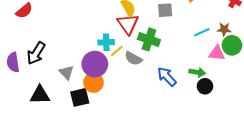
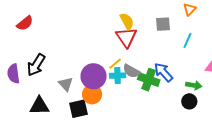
cyan line: (202, 32) -> (187, 40), moved, turned -42
green cross: (149, 39) -> (149, 80), moved
cyan cross: (106, 42) -> (117, 76), moved
blue arrow: (167, 77) -> (163, 72), moved
black circle: (205, 86) -> (189, 101), moved

